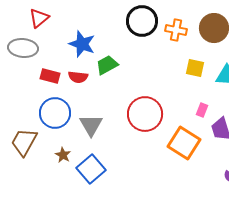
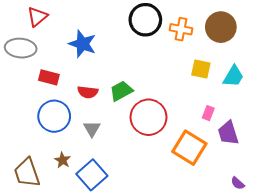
green trapezoid: (107, 65) -> (121, 91), moved
red semicircle: (78, 77) -> (88, 92), moved
gray triangle: (91, 125) -> (92, 129), size x0.7
brown trapezoid: (24, 142) -> (27, 173), moved, turned -48

